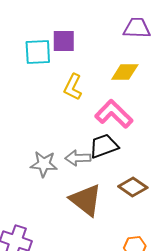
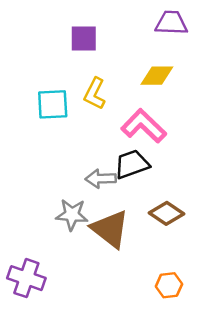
cyan square: (38, 52) -> (53, 104), moved
gray star: (44, 164) -> (72, 215), moved

